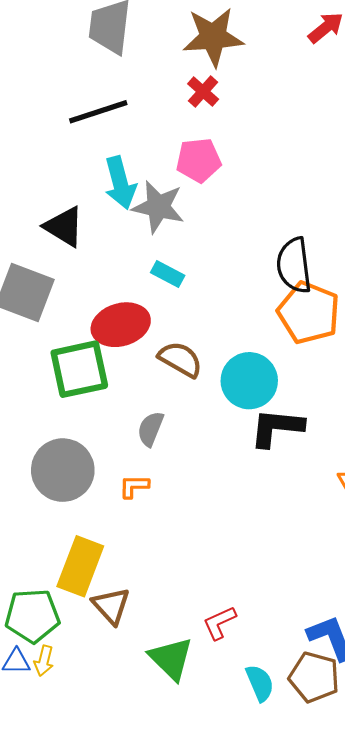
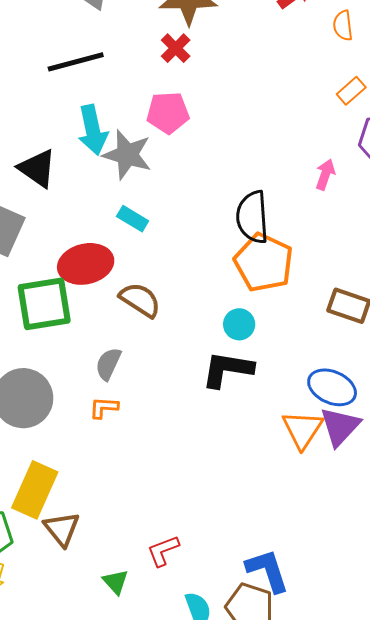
cyan circle: (249, 381) -> (239, 324), moved, size x0.6
orange L-shape: (134, 486) -> (104, 408), moved
green triangle: (171, 659) -> (116, 582), size x0.6

